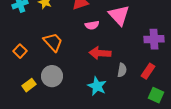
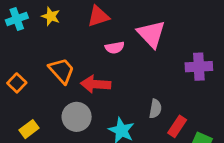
red arrow: (100, 53) -> (96, 84), moved
red rectangle: (148, 71) -> (177, 126), moved
gray circle: (52, 76) -> (77, 117), moved

